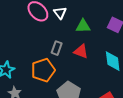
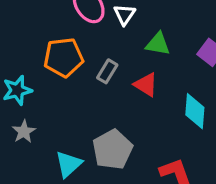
orange pentagon: (43, 70) -> (64, 57), moved

